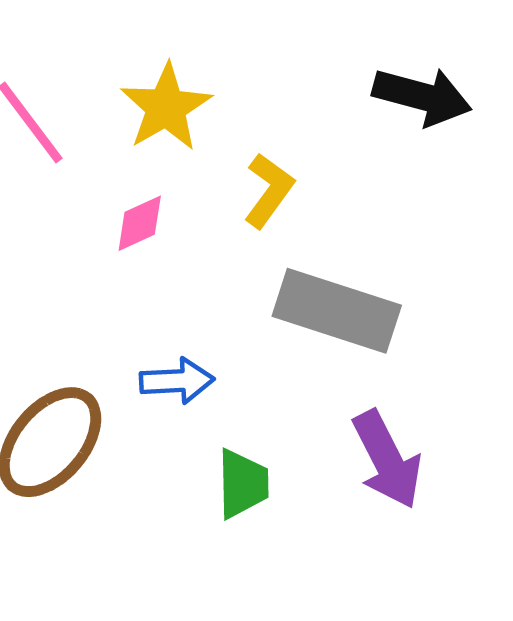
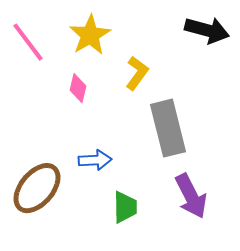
pink diamond: (140, 223) -> (78, 88), turned -52
gray rectangle: (337, 311) -> (168, 128), turned 58

